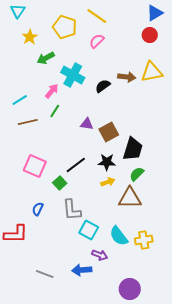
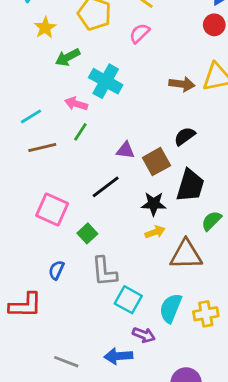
black semicircle: (103, 86) -> (185, 136), moved
pink arrow: (52, 91) -> (76, 104), turned -112
black line: (76, 165) -> (106, 187), moved
green semicircle: (137, 174) -> (211, 221), moved
cyan semicircle: (119, 236) -> (171, 308), turned 60

